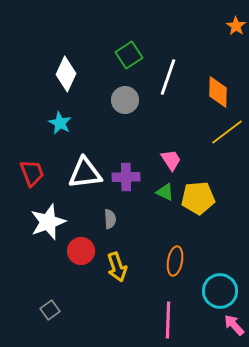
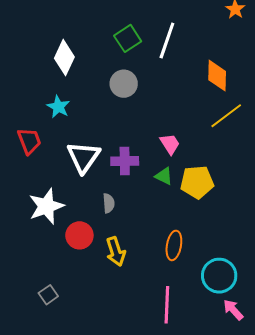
white line: (168, 77) -> (167, 40), moved
red trapezoid: (32, 173) -> (29, 141), moved
white triangle: (85, 173) -> (83, 157), turned -48

